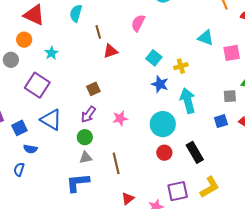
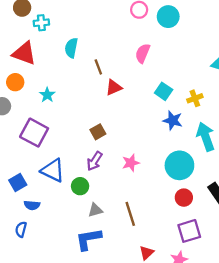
green circle: (85, 137) -> (80, 186), moved
purple square: (178, 191) -> (189, 231), moved

